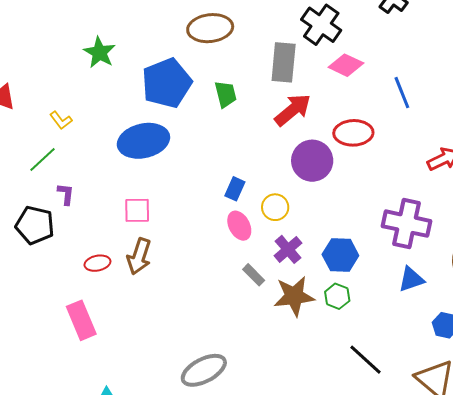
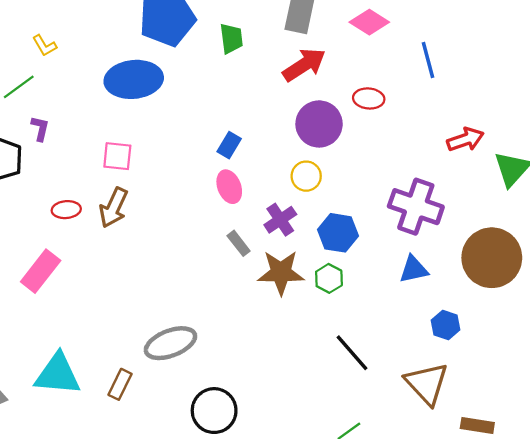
red ellipse: (353, 133) -> (369, 98), size x0.7
yellow circle: (275, 207) -> (306, 176), moved
pink rectangle: (81, 320) -> (41, 271), turned 54

